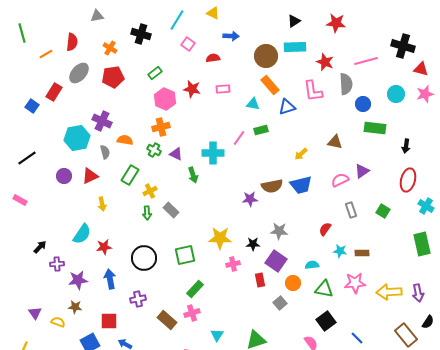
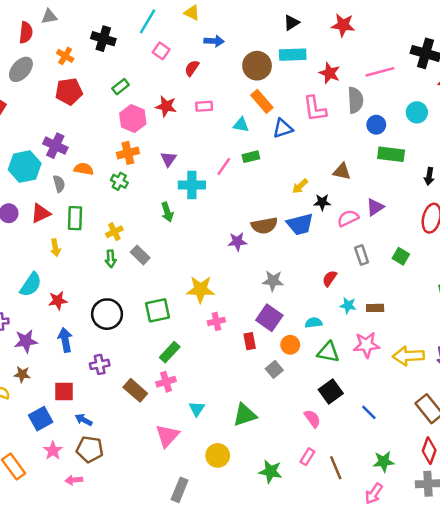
red semicircle: (72, 42) -> (26, 32), moved
red semicircle: (213, 58) -> (192, 68), turned -48
gray ellipse: (79, 73) -> (21, 69), moved
purple triangle: (176, 154) -> (168, 159), moved, turned 40
green rectangle: (130, 175) -> (75, 218), moved, turned -30
black star: (253, 244) -> (322, 202), moved

